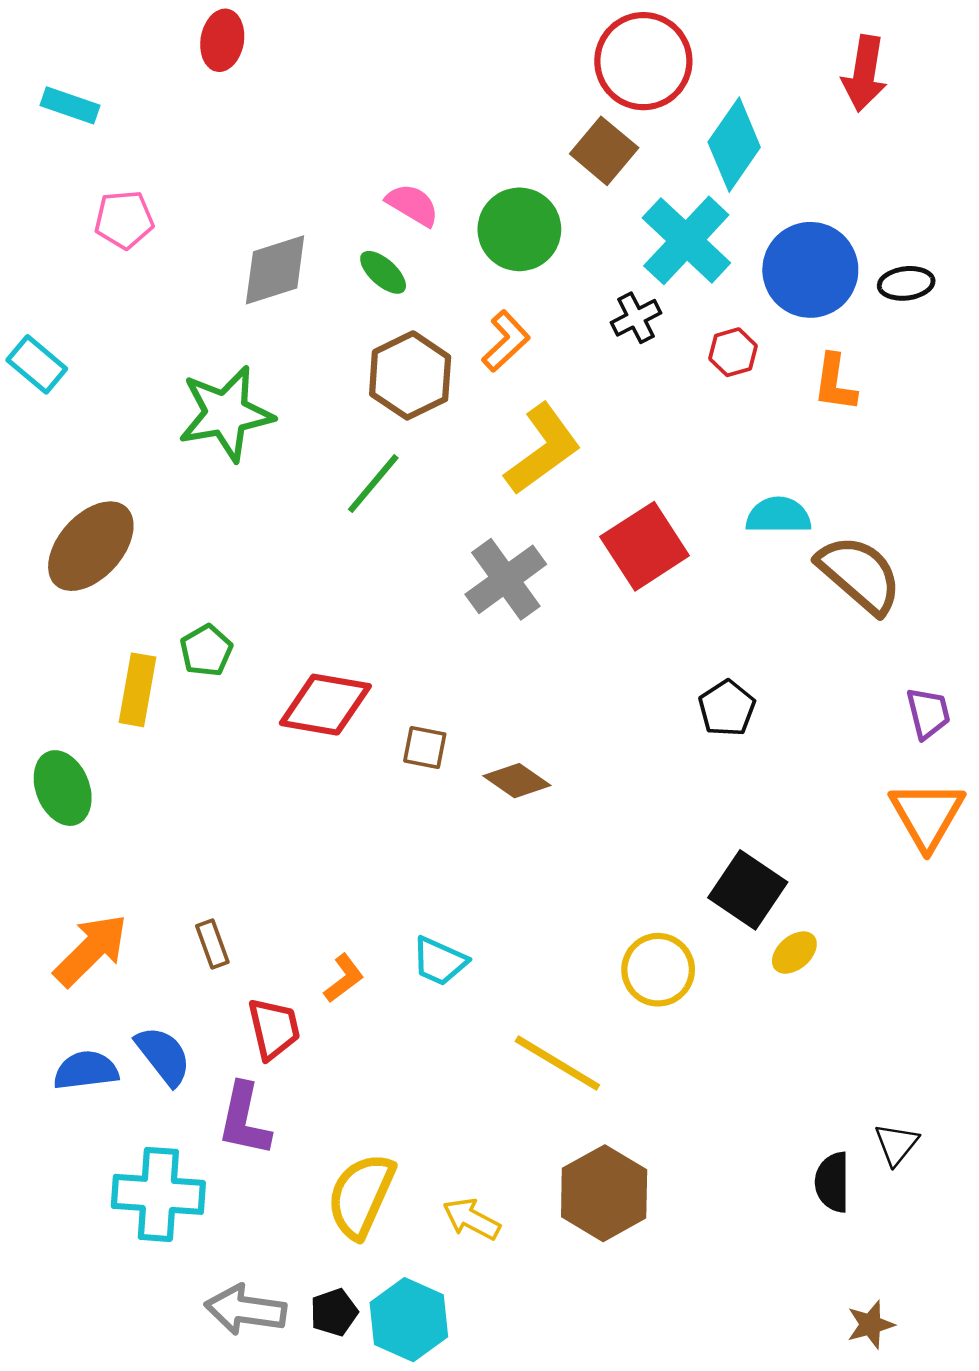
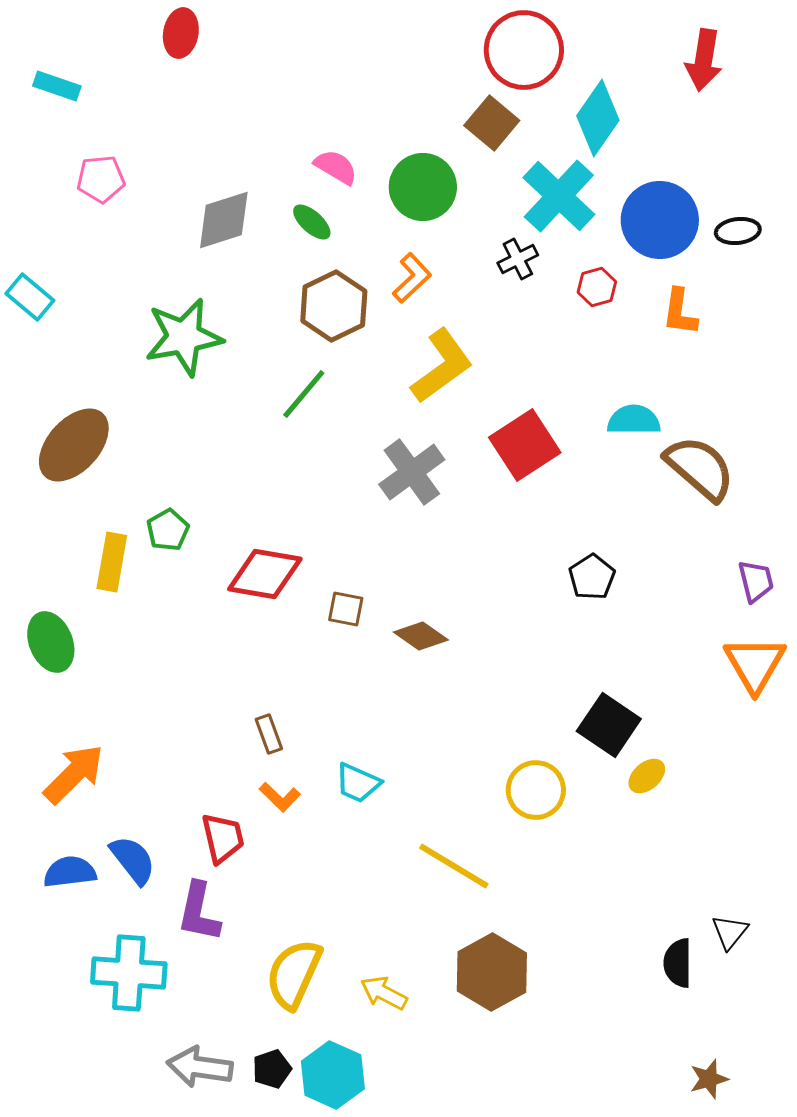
brown rectangle: (212, 944) -> (269, 734), moved
orange L-shape: (344, 978) -> (280, 797), turned 81

